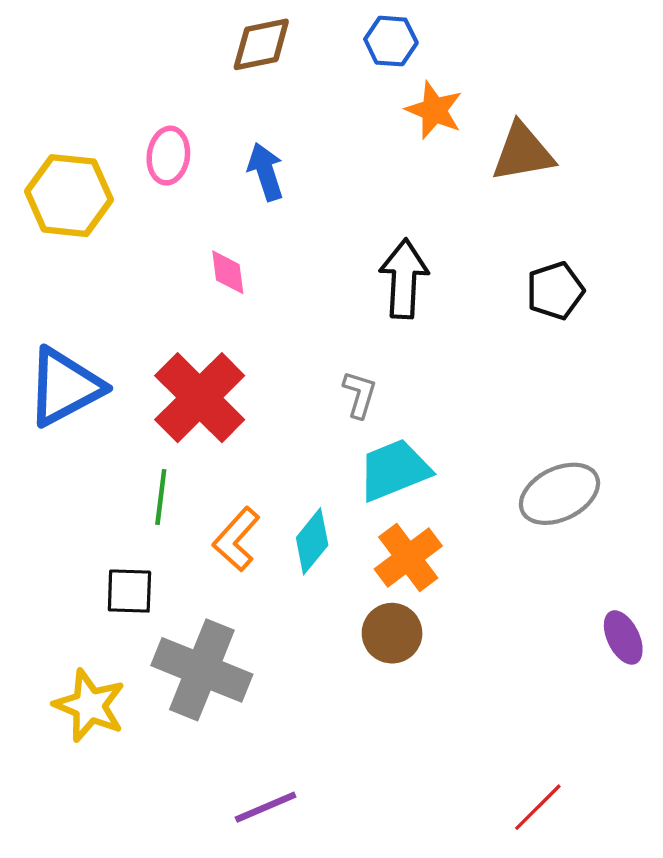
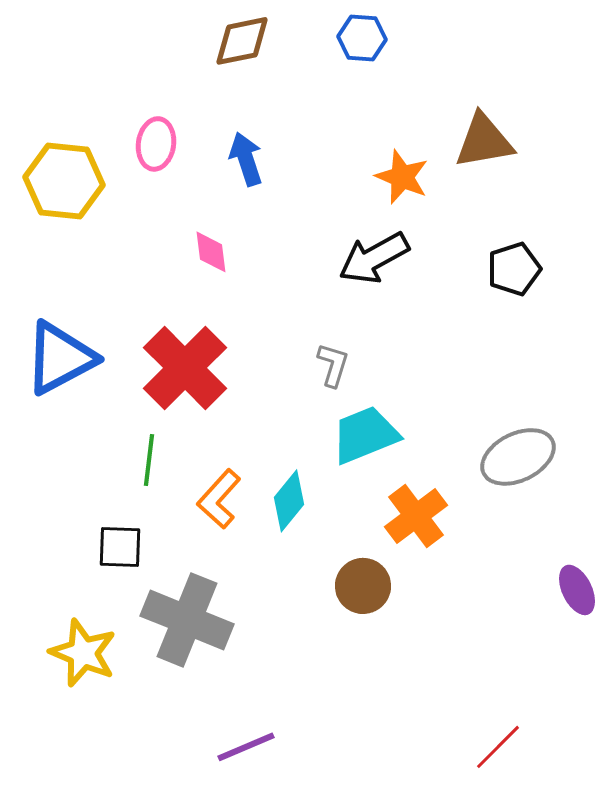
orange star: (434, 110) -> (402, 177), moved
black arrow: (404, 279) -> (374, 258), turned -122
orange cross: (408, 558) -> (416, 516), moved

